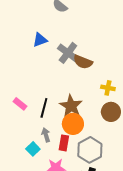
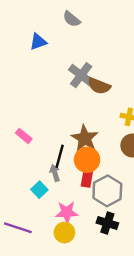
blue triangle: (40, 40) -> (38, 42), moved
black line: (44, 108) -> (60, 156), moved
red rectangle: (64, 143) -> (87, 178), moved

